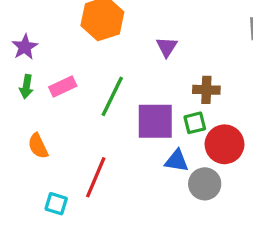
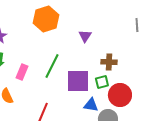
pink rectangle: (63, 86) -> (22, 72), moved, turned -42

